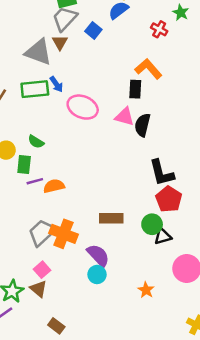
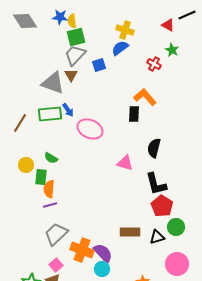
blue square: (93, 30) -> (99, 65), turned 32
pink triangle: (125, 117) -> (125, 163), moved
black semicircle: (142, 125) -> (154, 148), moved
purple line: (35, 181) -> (50, 205), moved
orange semicircle: (54, 186) -> (49, 189), moved, turned -72
brown rectangle: (111, 218) -> (130, 232), moved
green circle: (152, 224) -> (176, 227), moved
orange cross: (64, 234) -> (82, 250), moved

